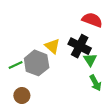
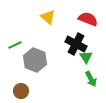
yellow triangle: (52, 46) -> (48, 17), moved
green line: (16, 65) -> (15, 45), moved

